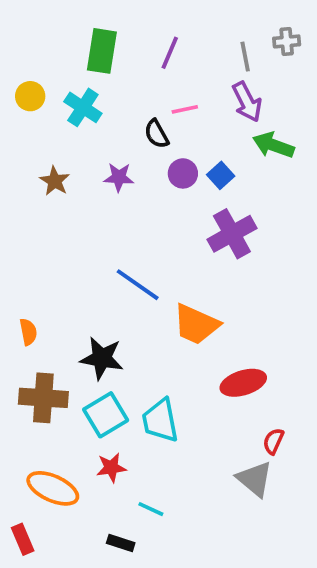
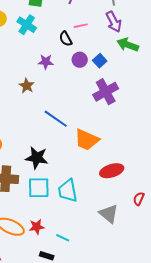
brown star: (55, 181) -> (27, 86), moved
cyan square: (106, 415) -> (39, 188), turned 30
red semicircle: (273, 441) -> (139, 199), moved
red star: (111, 468) -> (37, 227), moved
gray triangle: (255, 479) -> (109, 214), moved

